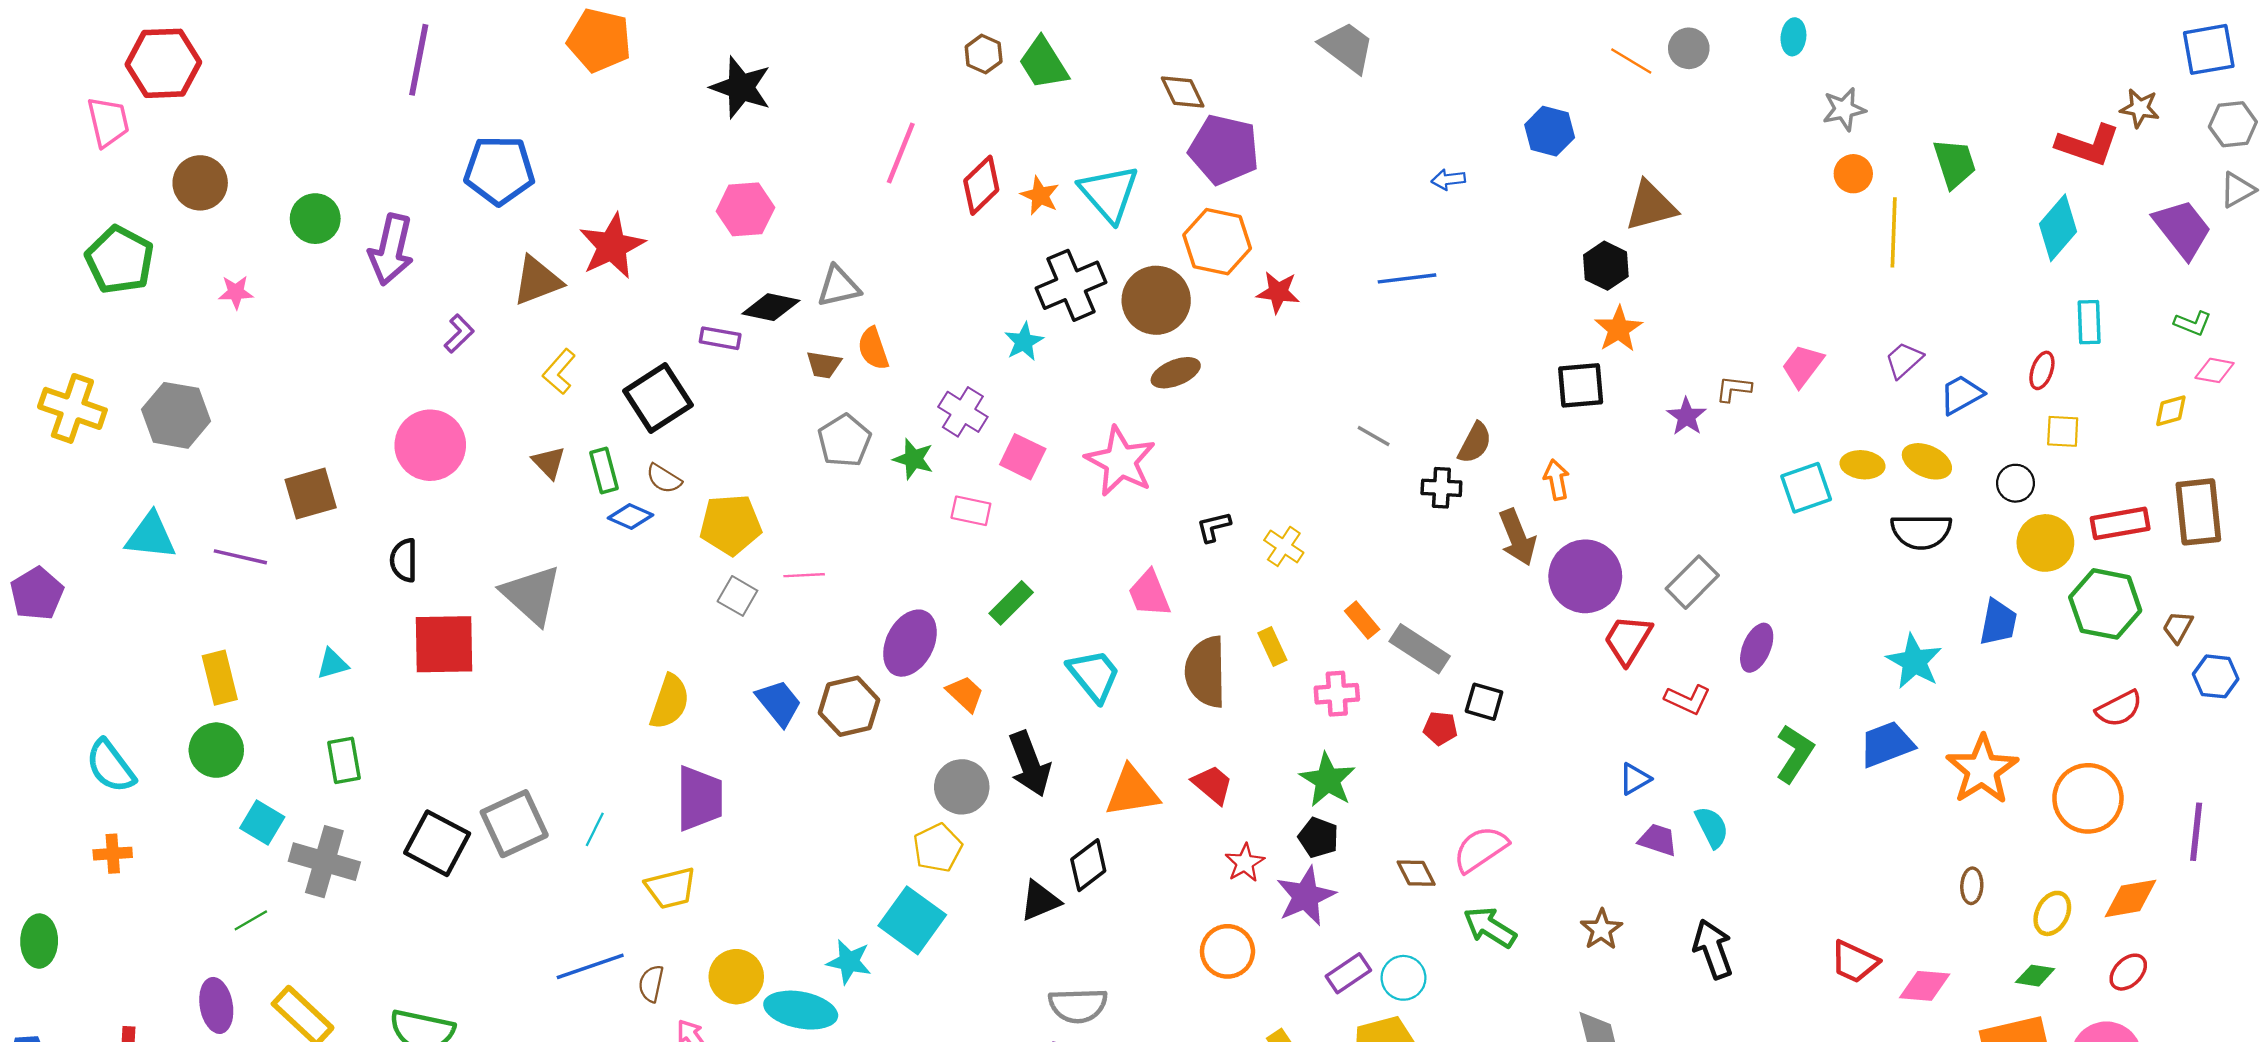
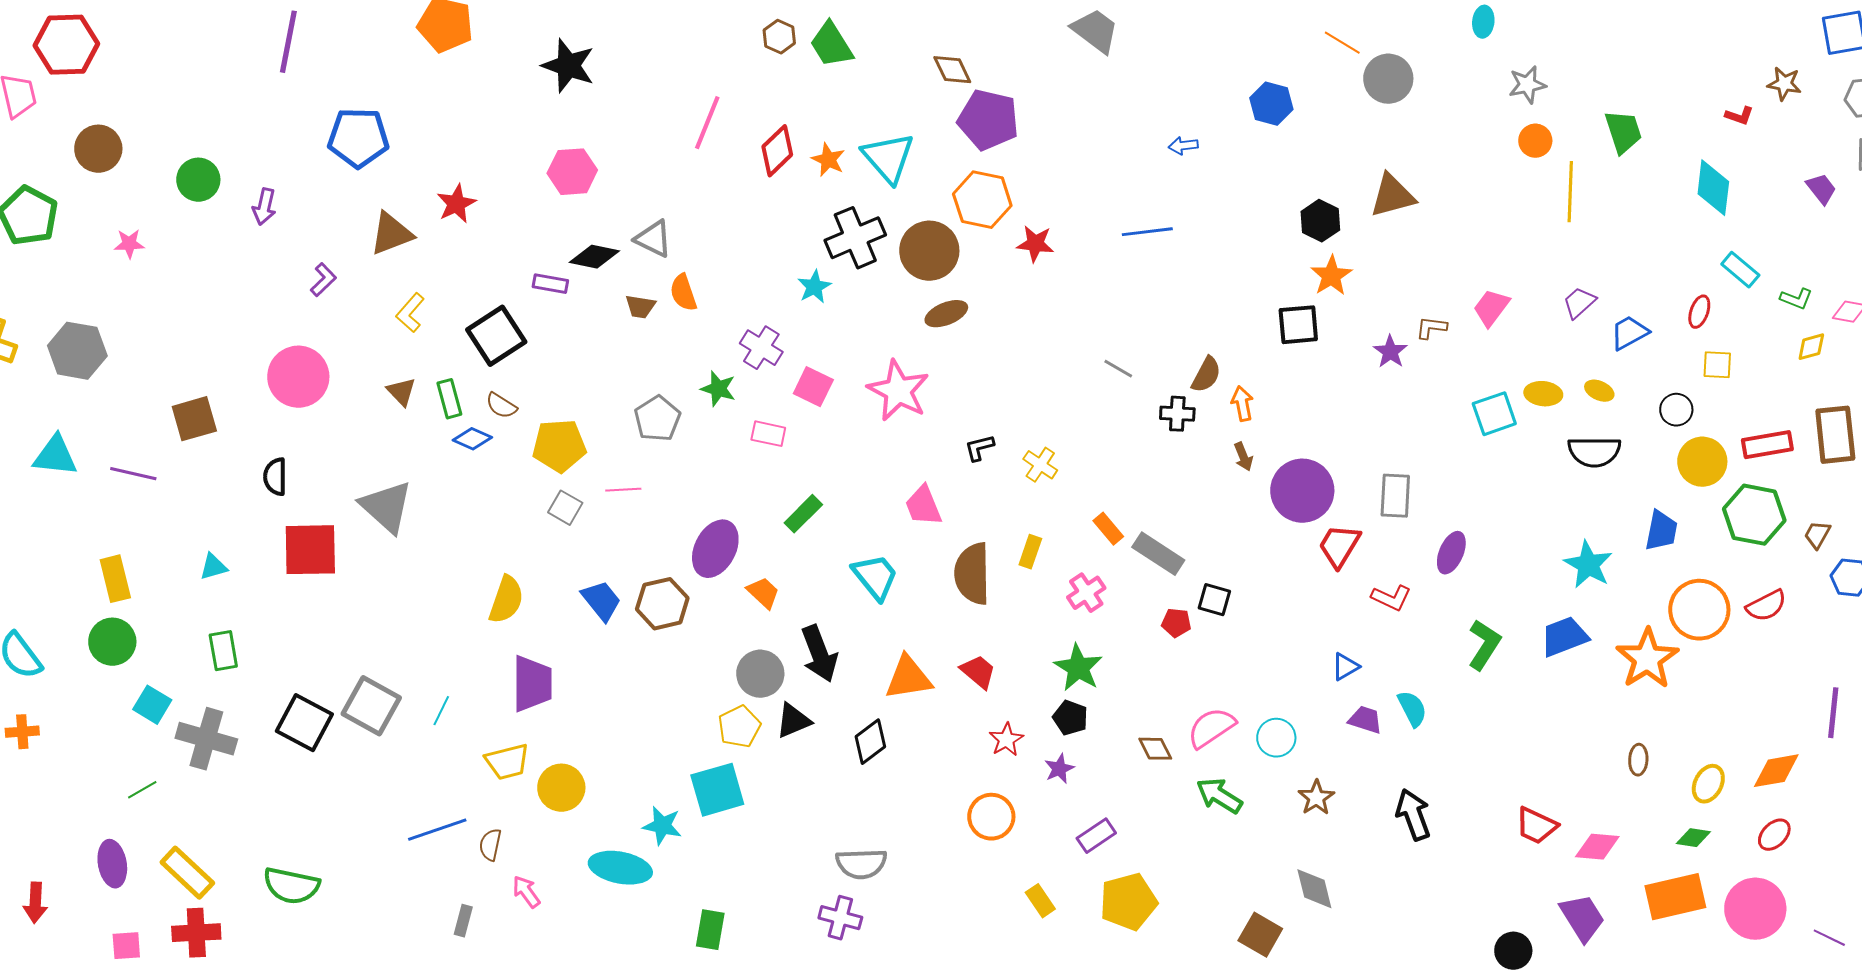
gray circle: (1689, 48) -> (1388, 79), moved, size x1.4
red L-shape: (2088, 145) -> (1739, 116), size x0.5
brown triangle: (1651, 206) -> (1392, 196), moved
cyan diamond: (2058, 228) -> (1713, 188), turned -34
purple trapezoid: (2182, 229) -> (1821, 189), size x0.6
red star: (612, 246) -> (456, 204), size x0.7
purple arrow: (391, 250) -> (264, 207), size x0.6
gray triangle: (839, 286) -> (653, 239), turned 39
cyan rectangle: (2089, 322) -> (1740, 270), turned -48
green L-shape: (2193, 323) -> (1796, 299), moved
gray pentagon: (844, 441) -> (657, 419), moved
yellow ellipse: (1927, 461) -> (1599, 391), size x0.7
orange arrow: (1556, 480) -> (1242, 404), moved
brown arrow: (1517, 537) -> (1243, 457), size x0.6
gray rectangle: (1692, 582) -> (1395, 496), turned -42
yellow rectangle: (1272, 647) -> (1030, 552), turned 44
pink cross: (1337, 694) -> (1086, 593), turned -30
orange circle: (2088, 798) -> (1699, 610), moved
gray square: (514, 824) -> (371, 706), turned -36
purple star: (1306, 896) -> (1059, 769), size x0.6
black triangle: (1040, 901) -> (793, 721), moved
cyan square: (912, 920) -> (717, 790), turned 38
yellow circle: (736, 977) -> (561, 788), moved
cyan circle: (1403, 978) -> (1276, 738), moved

